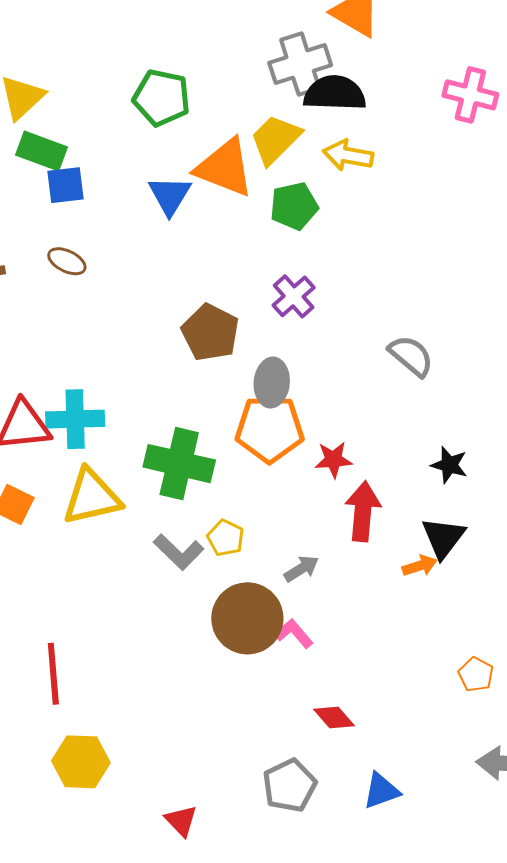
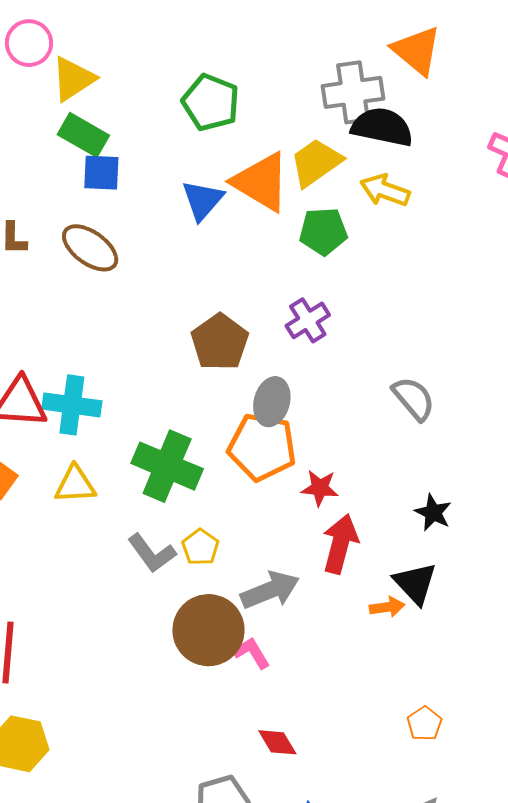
brown ellipse: (67, 261) -> (90, 248), size x1.5
yellow triangle: (92, 497) -> (75, 484), size x0.7
black triangle: (443, 538) -> (415, 583), turned -30
gray arrow: (301, 569) -> (270, 590), size x1.6

